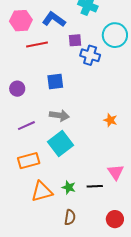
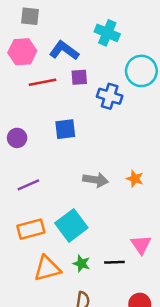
purple square: (75, 40) -> (79, 77), moved
gray arrow: (59, 115) -> (96, 180), moved
cyan square: (61, 143) -> (71, 225), moved

